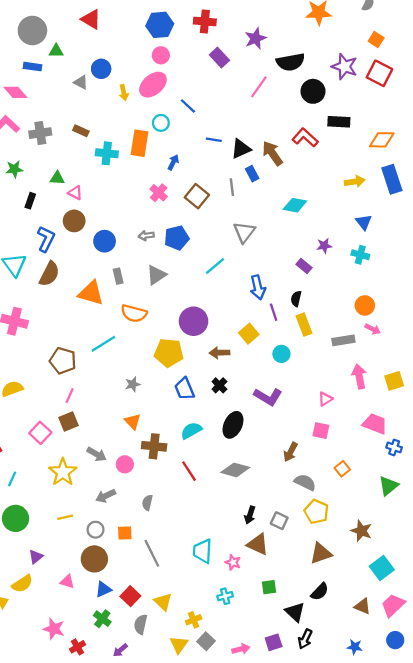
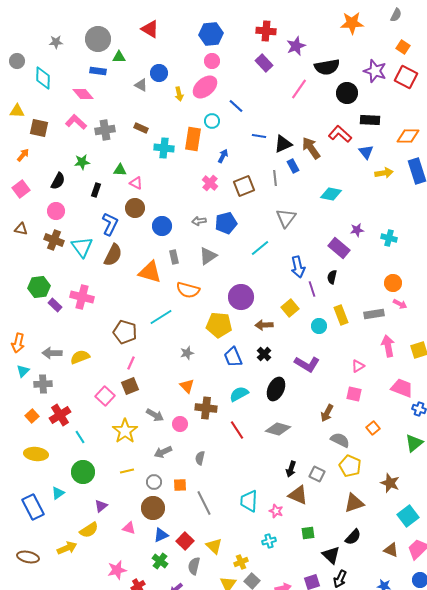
red cross: (205, 21) -> (266, 31), moved
brown square: (197, 196) -> (244, 186), turned 30
blue triangle: (364, 222) -> (366, 152), moved
purple rectangle: (304, 266) -> (339, 248), size x1.5
yellow rectangle: (304, 325) -> (341, 315), moved
cyan line: (12, 479) -> (80, 437), turned -56
pink star: (54, 629) -> (117, 570), turned -30

